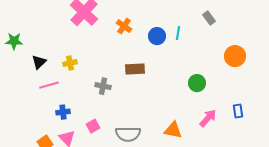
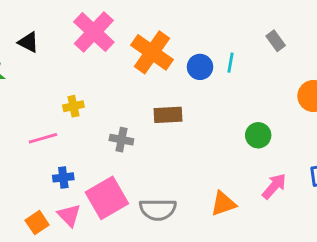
orange cross: (124, 26) -> (152, 52), size x1.8
black triangle: (39, 62) -> (28, 42), moved, turned -49
pink square: (93, 126) -> (107, 198), size x2.0
orange triangle: (173, 130) -> (223, 204), turned -30

